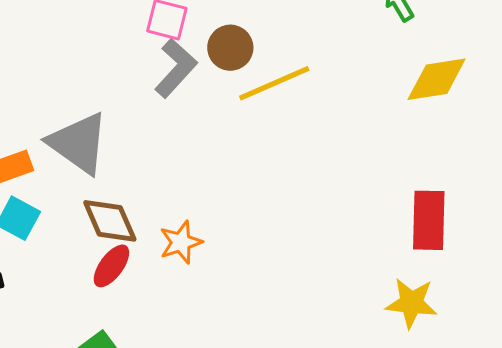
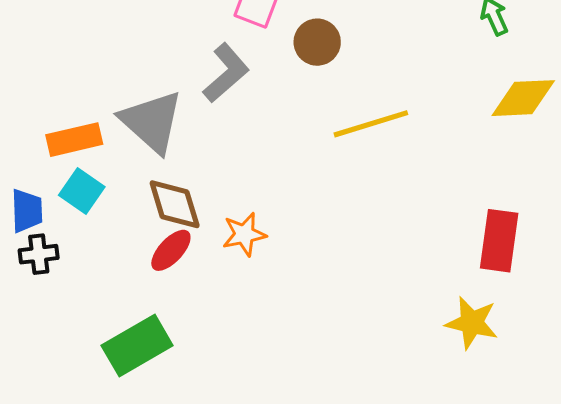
gray L-shape: (176, 68) -> (226, 73), moved
yellow line: (274, 83) -> (371, 124), moved

